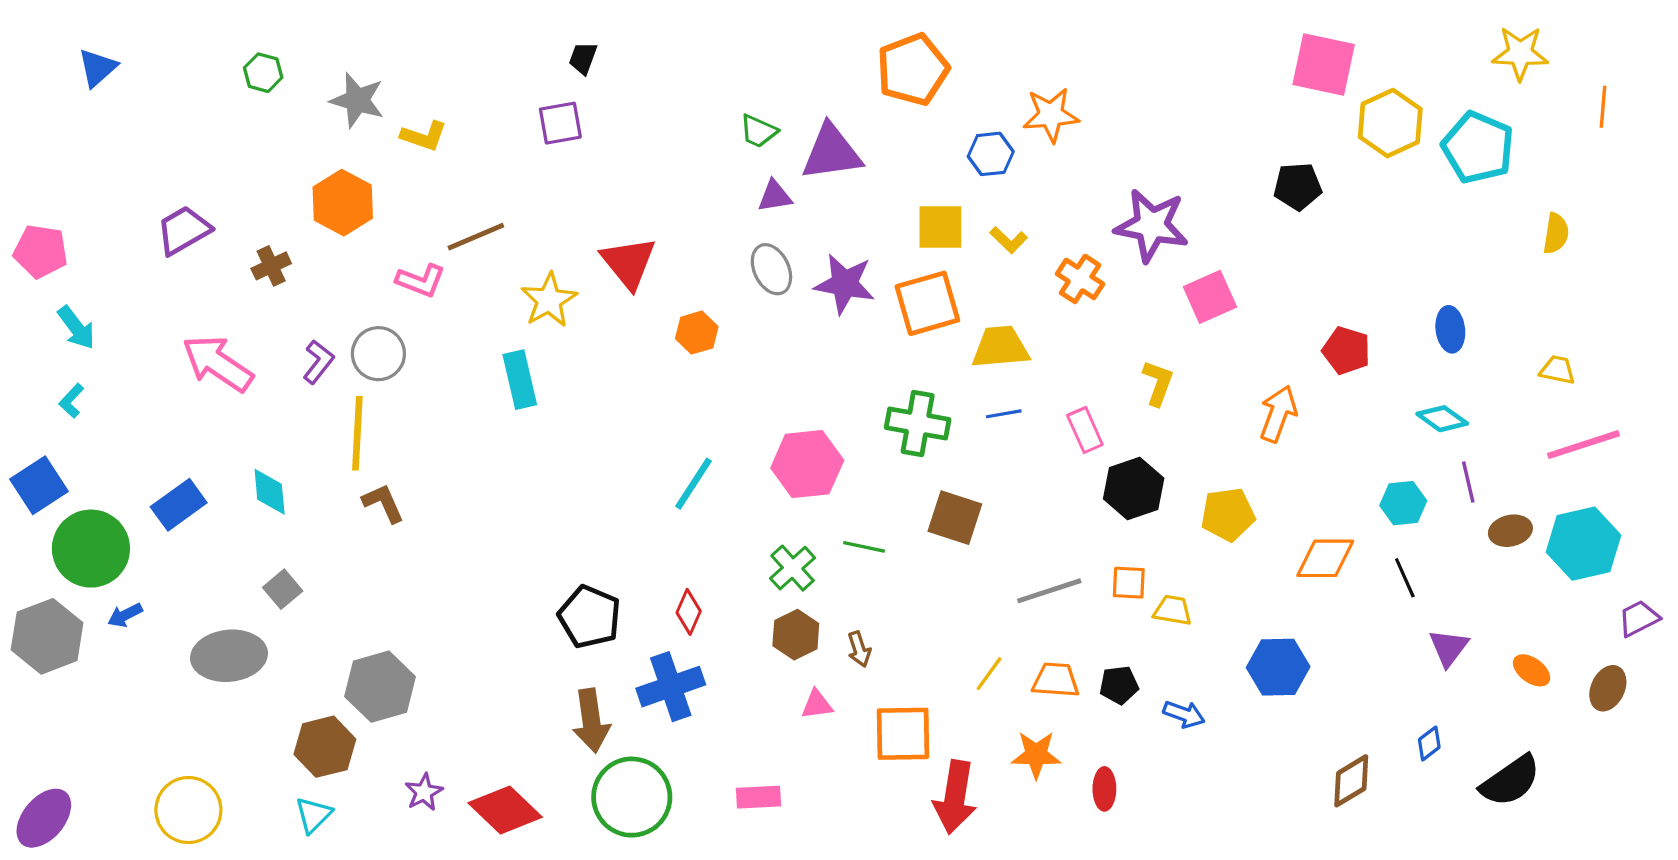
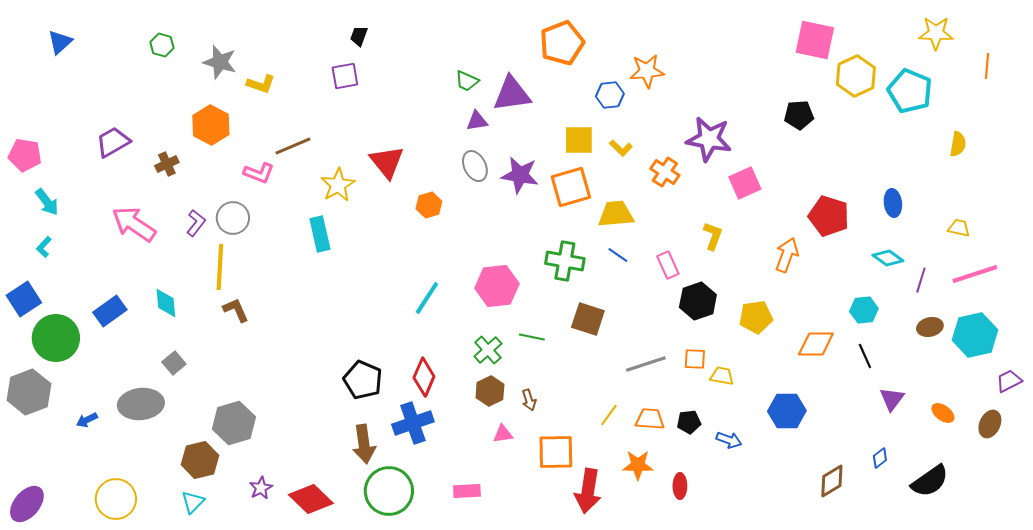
red pentagon: (1346, 350) -> (829, 216), size x1.4
blue line: (1004, 414) -> (618, 255), turned 45
purple line: (1468, 482) -> (921, 280), moved, turned 30
red diamond: (689, 612) -> (424, 377), size x1.4
blue arrow: (125, 615) -> (87, 420), moved

